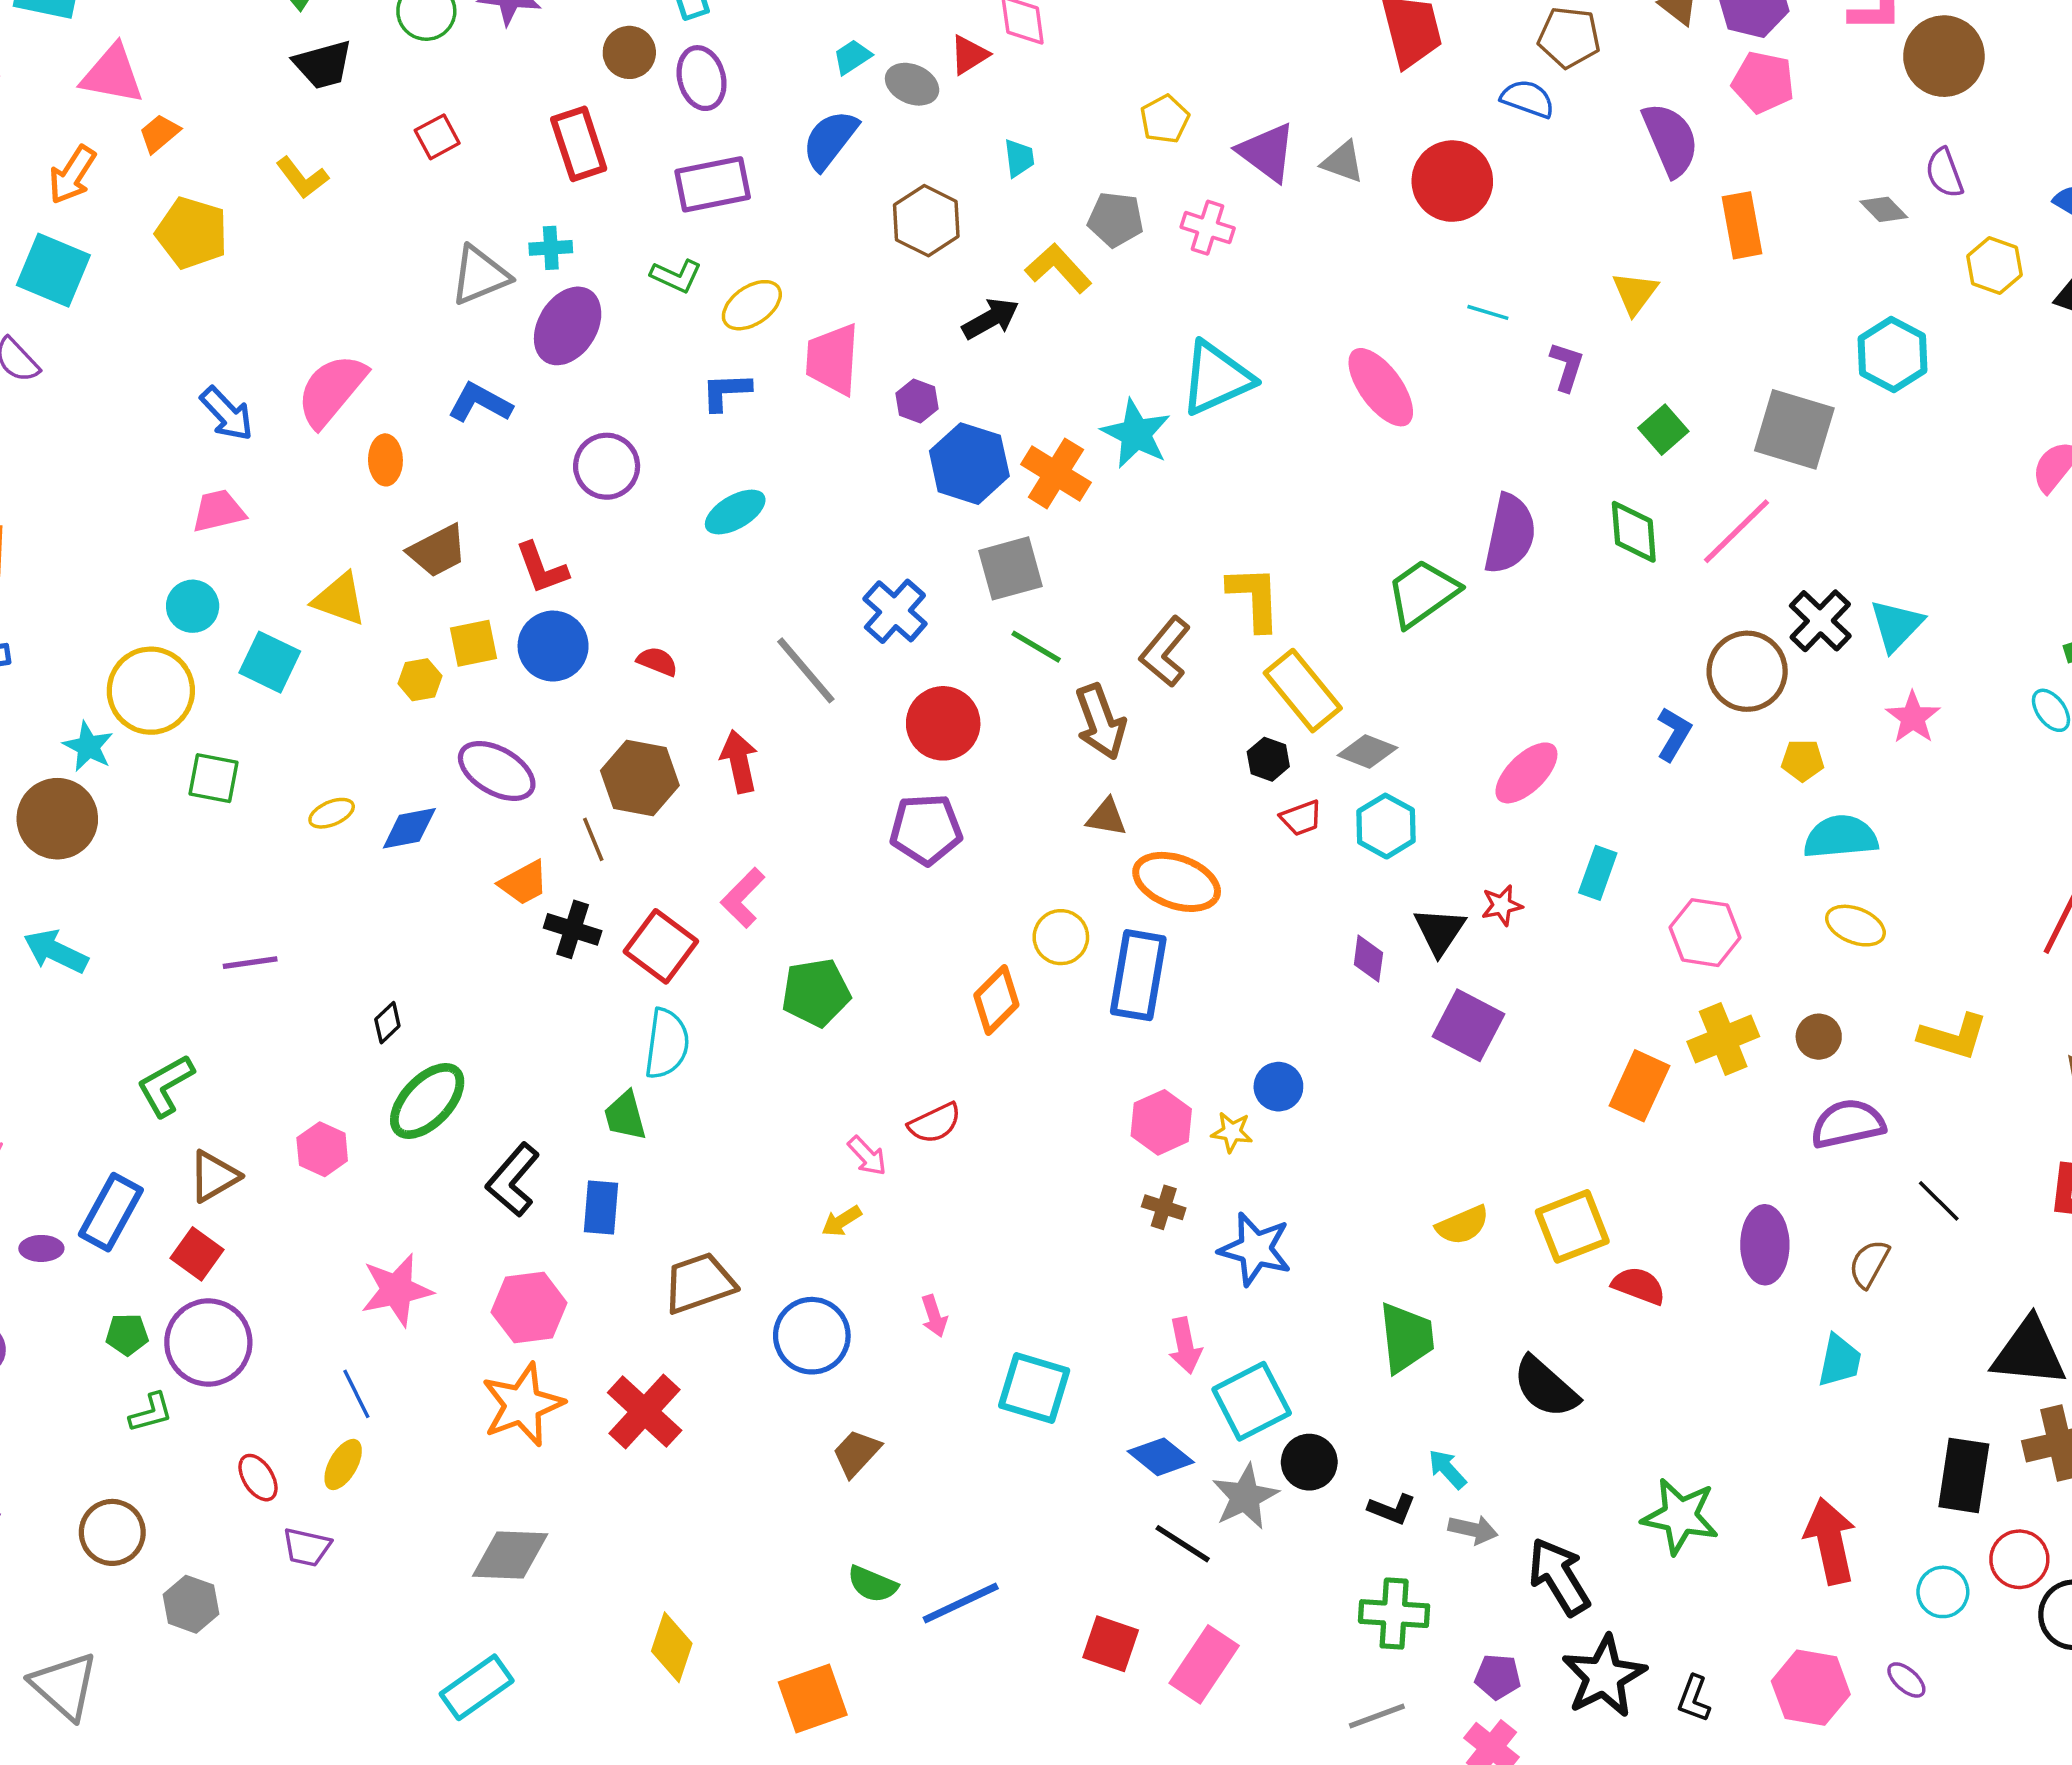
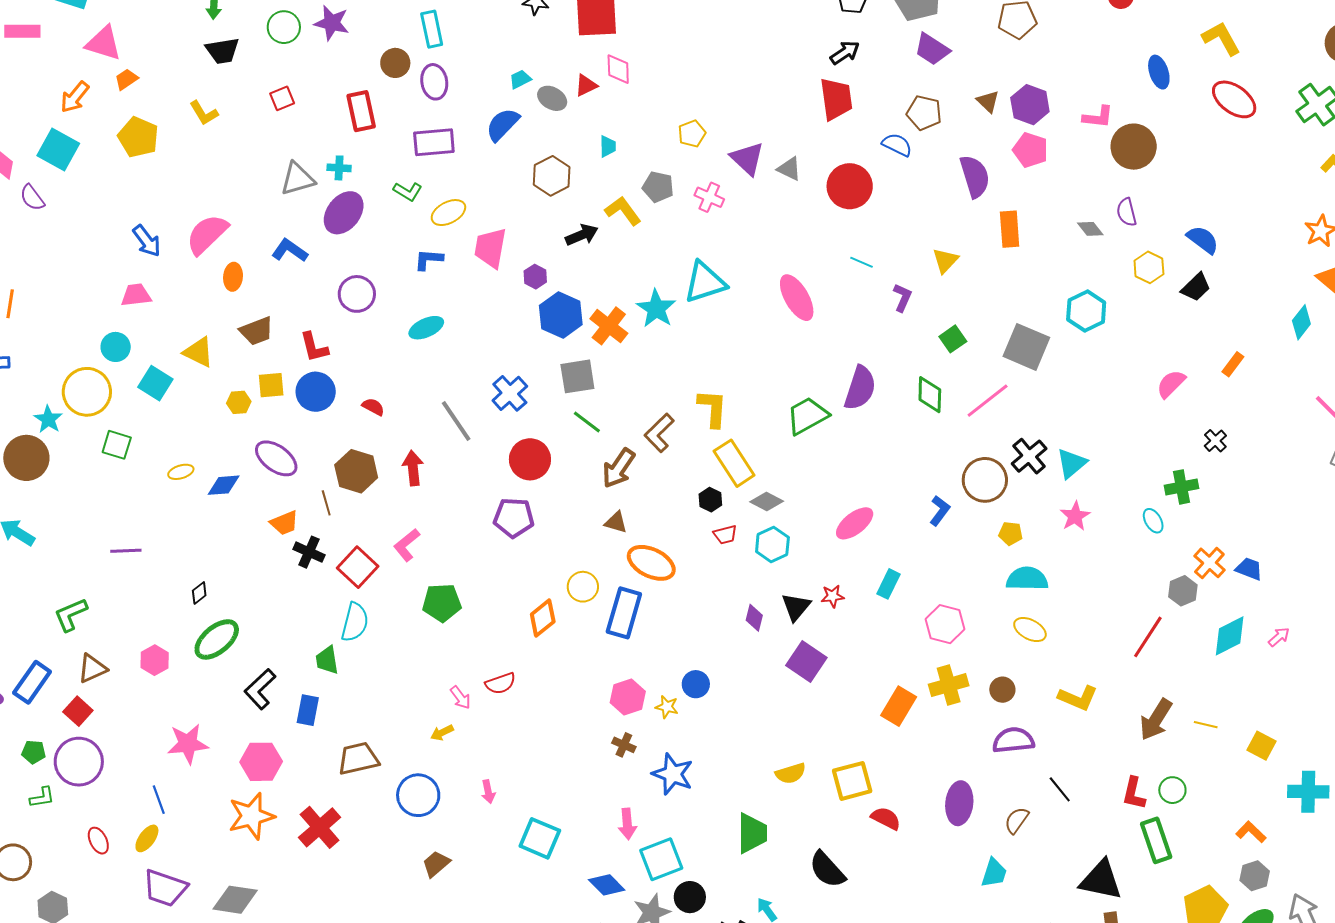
brown arrow: (1101, 722) -> (619, 468), turned 48
purple trapezoid: (307, 1547) -> (165, 888), moved, size x1.6

